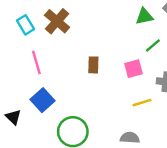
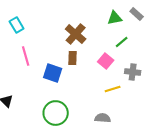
brown cross: (57, 21) -> (76, 34), moved
pink square: (133, 69) -> (106, 61), turned -35
blue square: (42, 100) -> (53, 73), moved, turned -30

